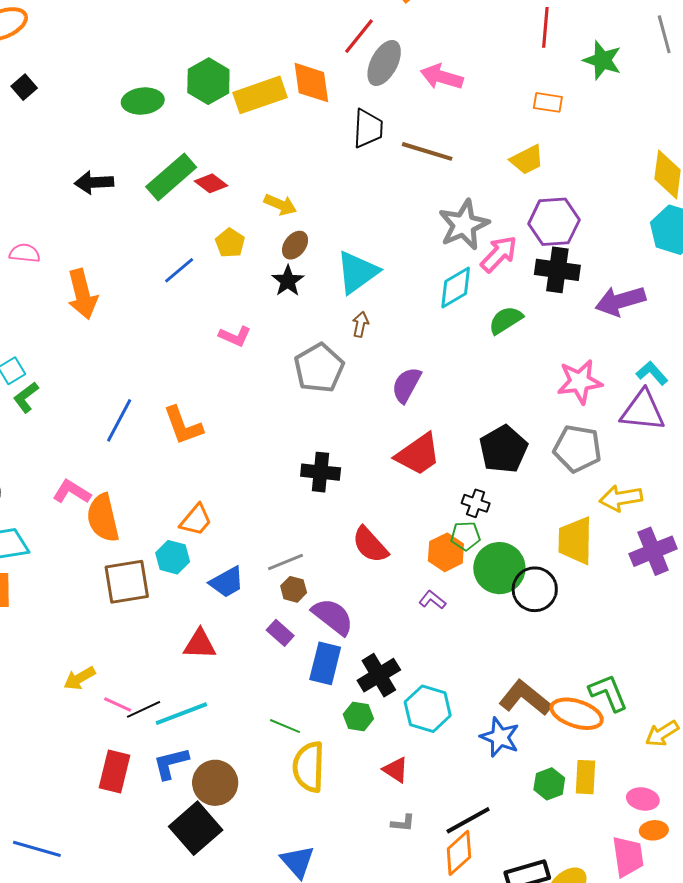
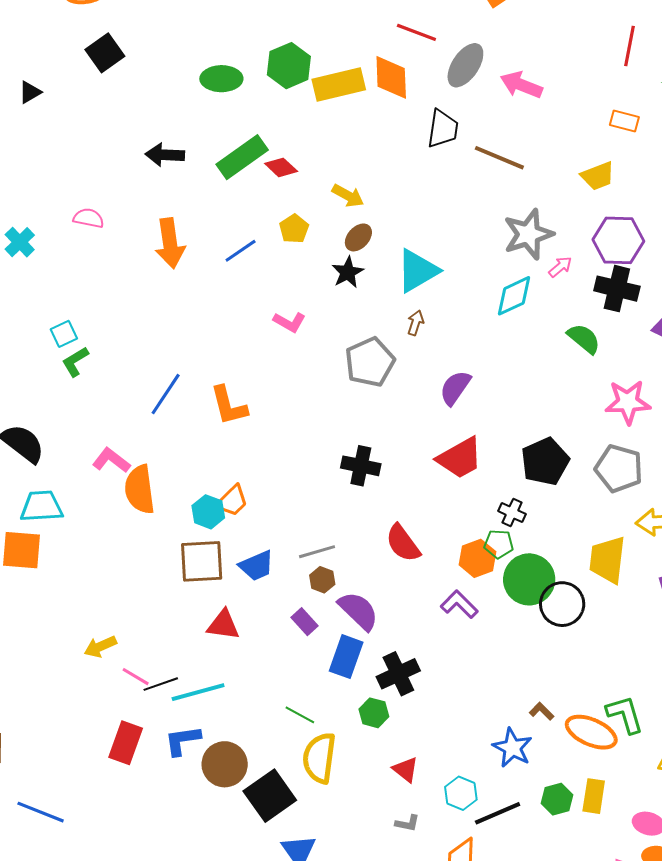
red line: (359, 36) -> (416, 32), moved, turned 66
black square: (24, 87) -> (105, 53), size x1.5
pink arrow: (499, 254) -> (560, 267), size x0.6
orange arrow: (82, 294) -> (170, 243), moved
green semicircle: (506, 320) -> (584, 339), moved, turned 66
cyan hexagon: (173, 557) -> (208, 512), moved
brown square: (127, 582) -> (202, 561), moved
purple L-shape: (432, 600) -> (459, 604), size x1.4
brown L-shape: (525, 698) -> (542, 711), size x0.5
cyan hexagon: (428, 709) -> (461, 793), moved, size x0.7
black line: (468, 820) -> (498, 813), moved
black square: (196, 828) -> (270, 796), moved

